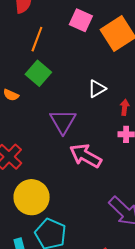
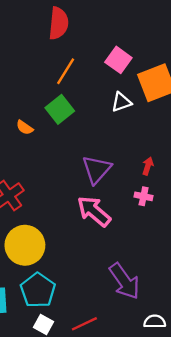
white triangle: (97, 89) -> (121, 102), moved
purple triangle: (63, 121) -> (97, 170), moved

